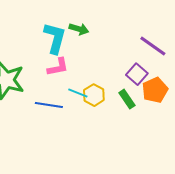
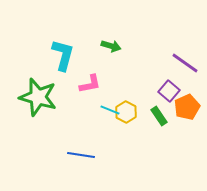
cyan L-shape: (55, 38) -> (63, 55), moved
blue line: (49, 105) -> (81, 155), moved

